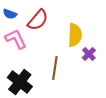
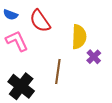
red semicircle: (38, 20) -> (40, 21), turned 105

